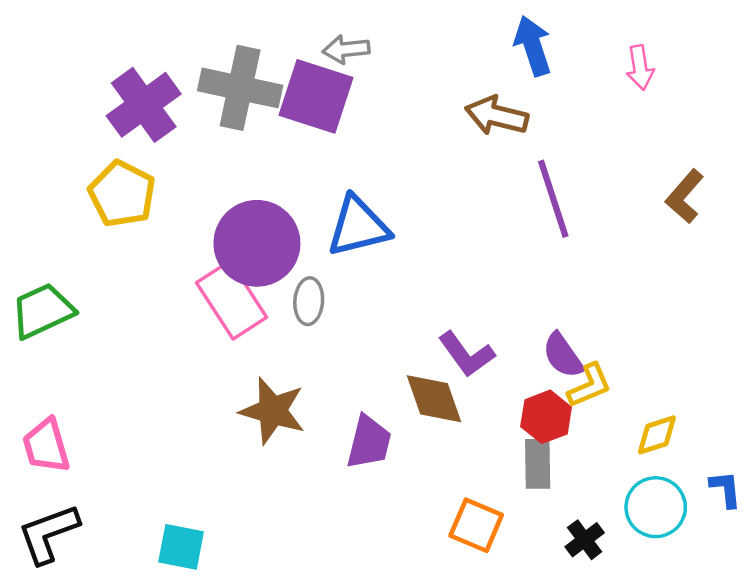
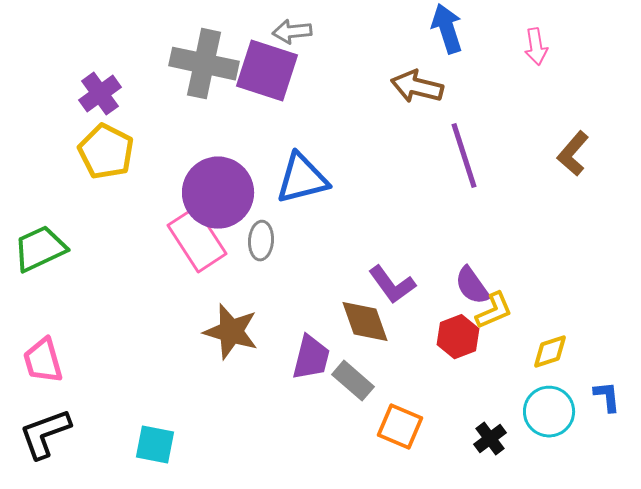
purple cross: (144, 105) -> (100, 94), moved, size x0.7
gray rectangle: (538, 464) -> (353, 381), moved, turned -48

